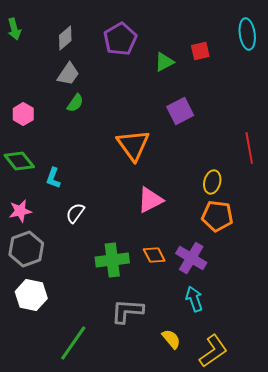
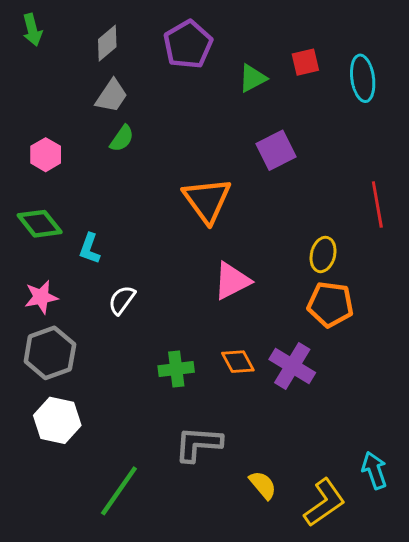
cyan ellipse: (247, 34) -> (363, 78), moved
green cross: (112, 260) -> (176, 369), size x0.7
cyan arrow: (194, 299) -> (374, 470), moved

